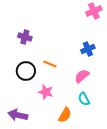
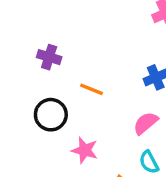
orange line: (50, 64) -> (91, 89), moved

